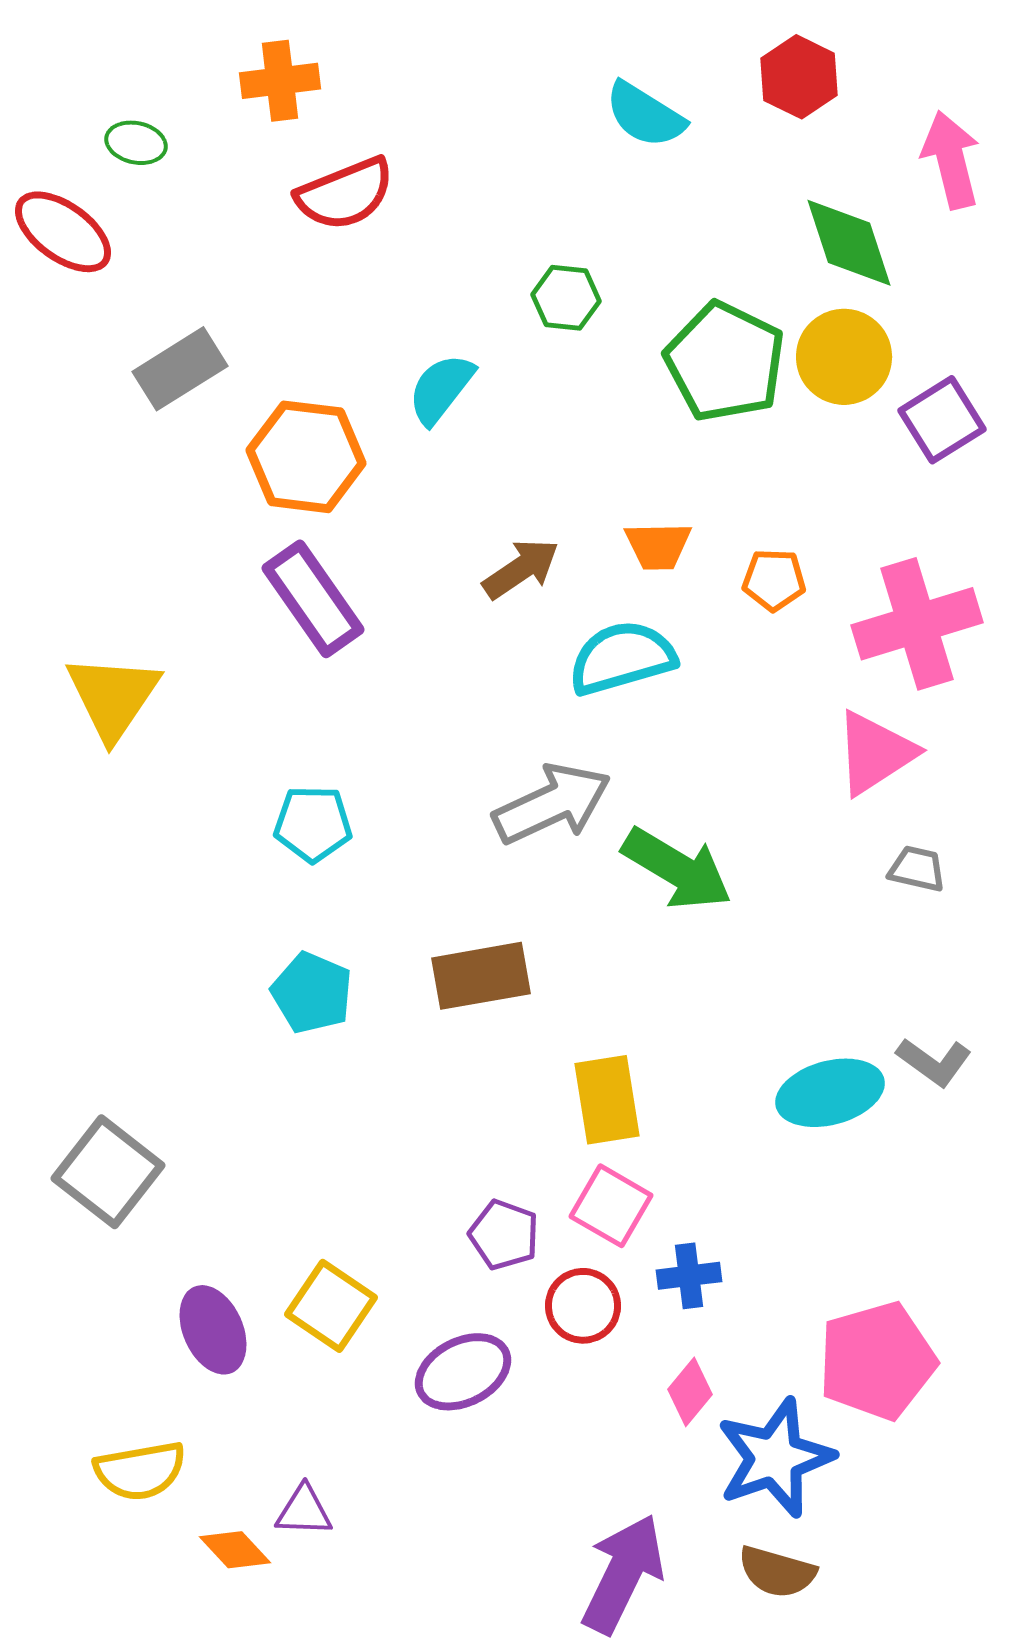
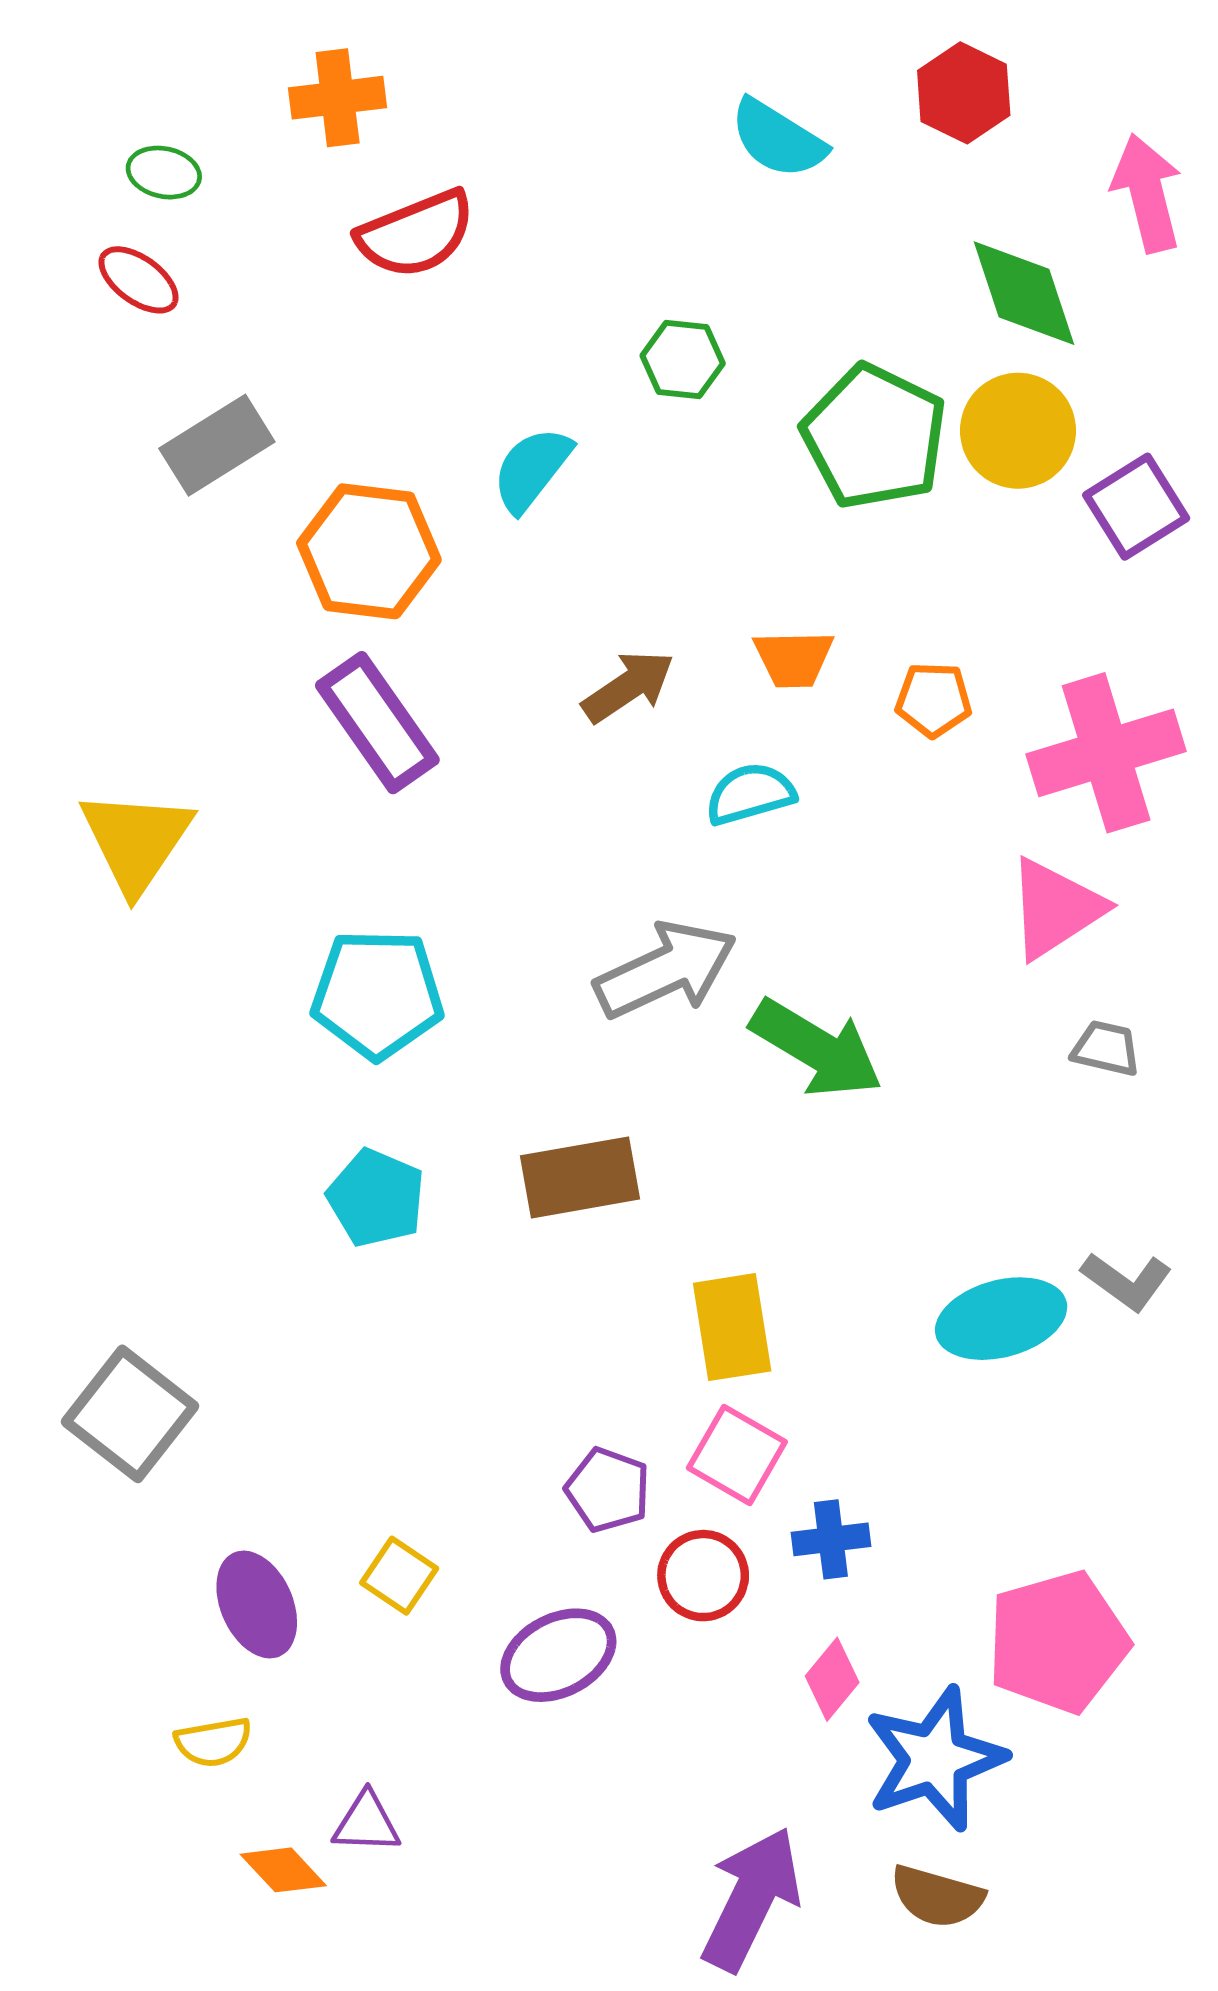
red ellipse: (63, 232) -> (139, 280), moved, size x0.7
cyan semicircle: (622, 658) -> (750, 794), size x0.7
cyan pentagon: (313, 824) -> (377, 994), size x1.4
yellow square: (331, 1306) -> (399, 1576), size x0.7
yellow semicircle: (140, 1471) -> (213, 1742), moved, size x0.7

